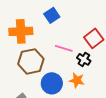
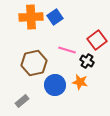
orange cross: (21, 31) -> (31, 17), moved

